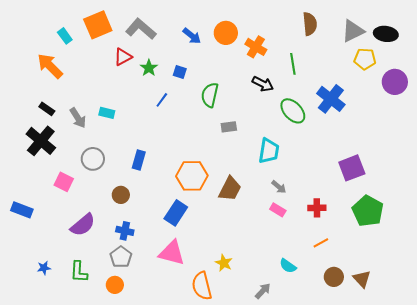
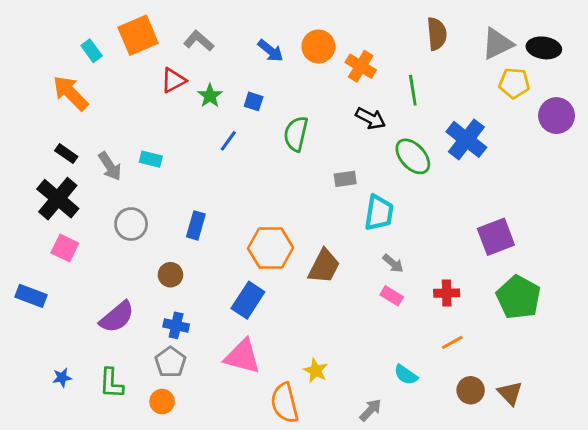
gray L-shape: (141, 29) -> (199, 41), size x0.7
gray rectangle: (229, 127) -> (345, 179), moved
pink square: (64, 182) -> (65, 248), moved

